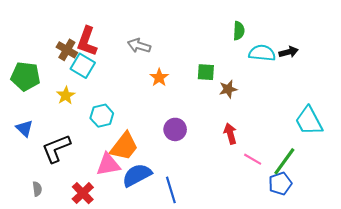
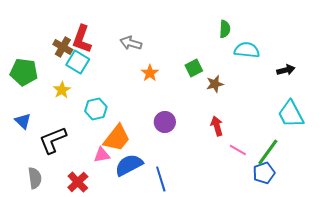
black arrow: (289, 52) -> (286, 70), moved
green square: (206, 72) -> (194, 68), turned -30
pink triangle: (108, 164) -> (102, 155), size x0.7
gray semicircle: (37, 189) -> (35, 178), size x1.5

